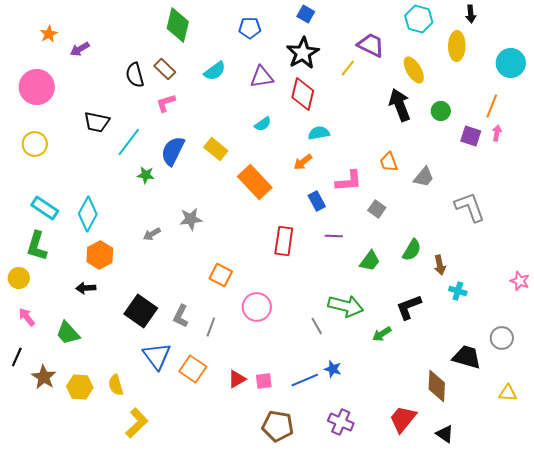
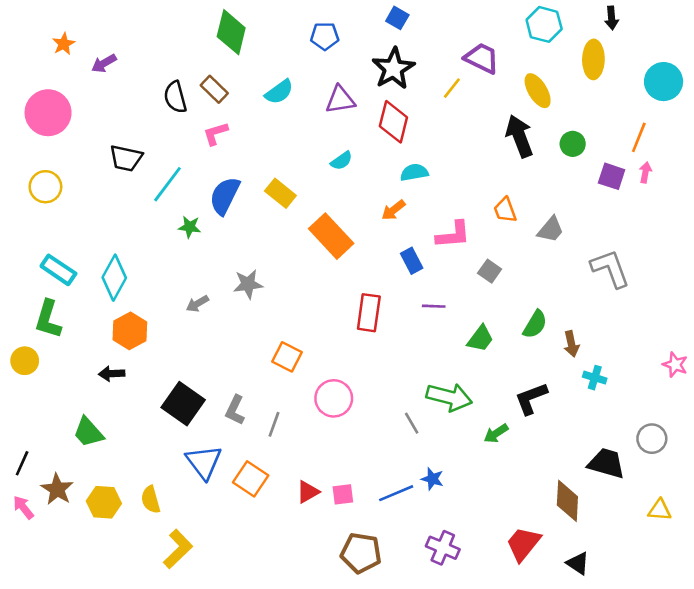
pink arrow: (27, 317) -> (23, 507), moved

